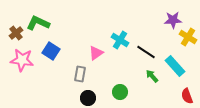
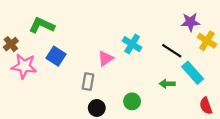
brown cross: (16, 33) -> (11, 44), moved
black line: (146, 52) -> (172, 51), moved
green arrow: (152, 76) -> (167, 84), turned -48

